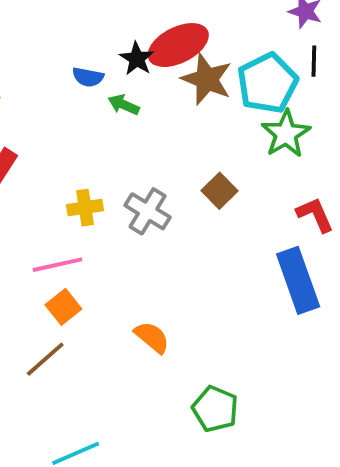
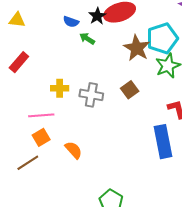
brown star: (207, 79) -> (137, 48), moved
gray cross: (148, 211) -> (91, 95), turned -30
orange semicircle: (152, 337) -> (74, 150), moved

